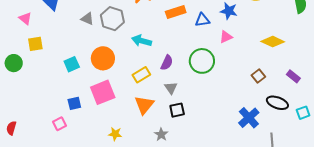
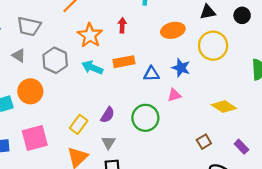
gray triangle: (87, 19) -> (19, 55), moved
cyan arrow: (142, 41) -> (92, 67), moved
orange circle: (103, 58) -> (30, 91), moved
yellow rectangle: (141, 75) -> (79, 124), turned -30

